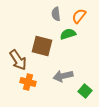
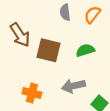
green semicircle: (68, 34) -> (85, 50), moved
brown arrow: (18, 60) -> (20, 35), moved

